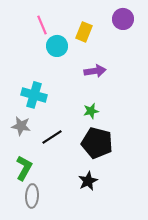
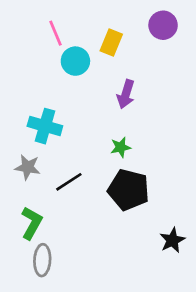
purple arrow: (95, 71) -> (126, 94), turned 115
black star: (88, 181) -> (172, 240), moved

